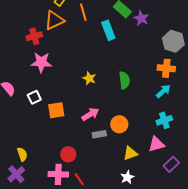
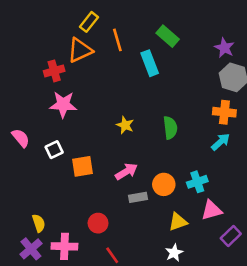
purple star: (141, 18) -> (224, 48), moved
cyan cross: (164, 120) -> (197, 182), moved
pink cross: (58, 174) -> (64, 246), moved

